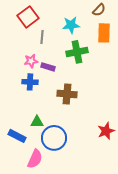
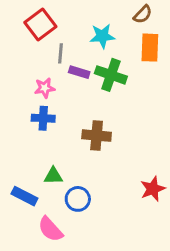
green cross: (77, 52) -> (111, 75), turned 30
purple rectangle: (48, 67) -> (79, 72), moved
blue circle: (54, 138) -> (78, 199), size x0.7
pink semicircle: (35, 159) -> (50, 229), turned 114

